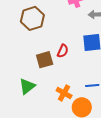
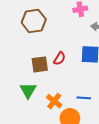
green triangle: (27, 86) -> (28, 90), moved, turned -30

